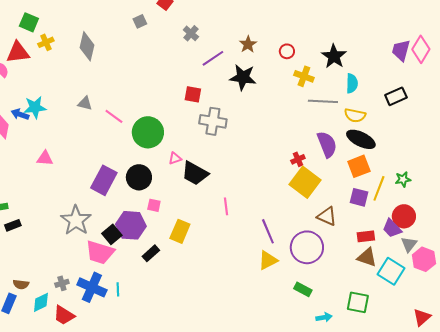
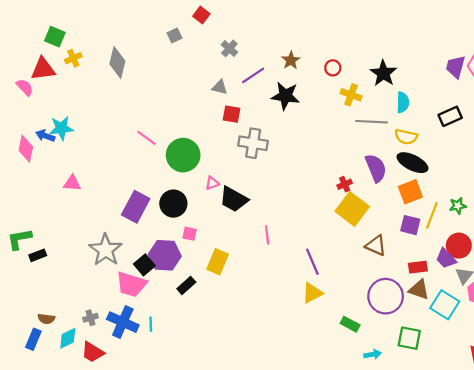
gray triangle: (85, 103) -> (220, 87), moved
purple circle: (307, 247) -> (386, 296), moved

